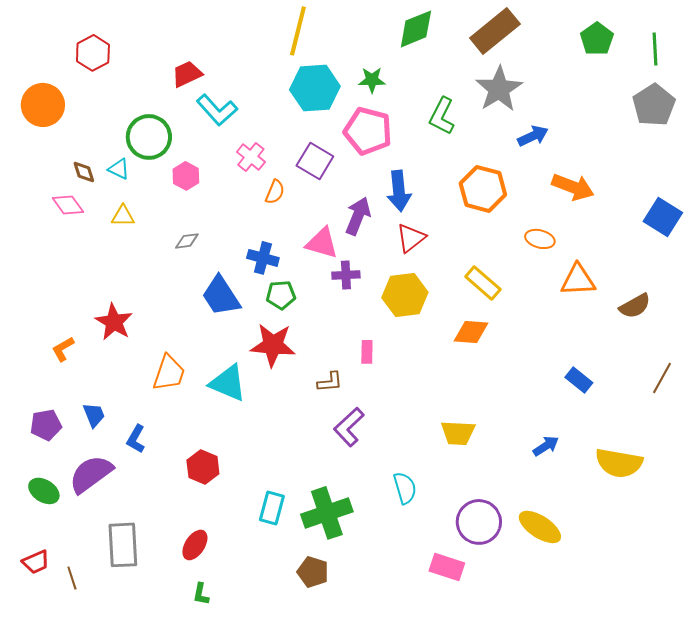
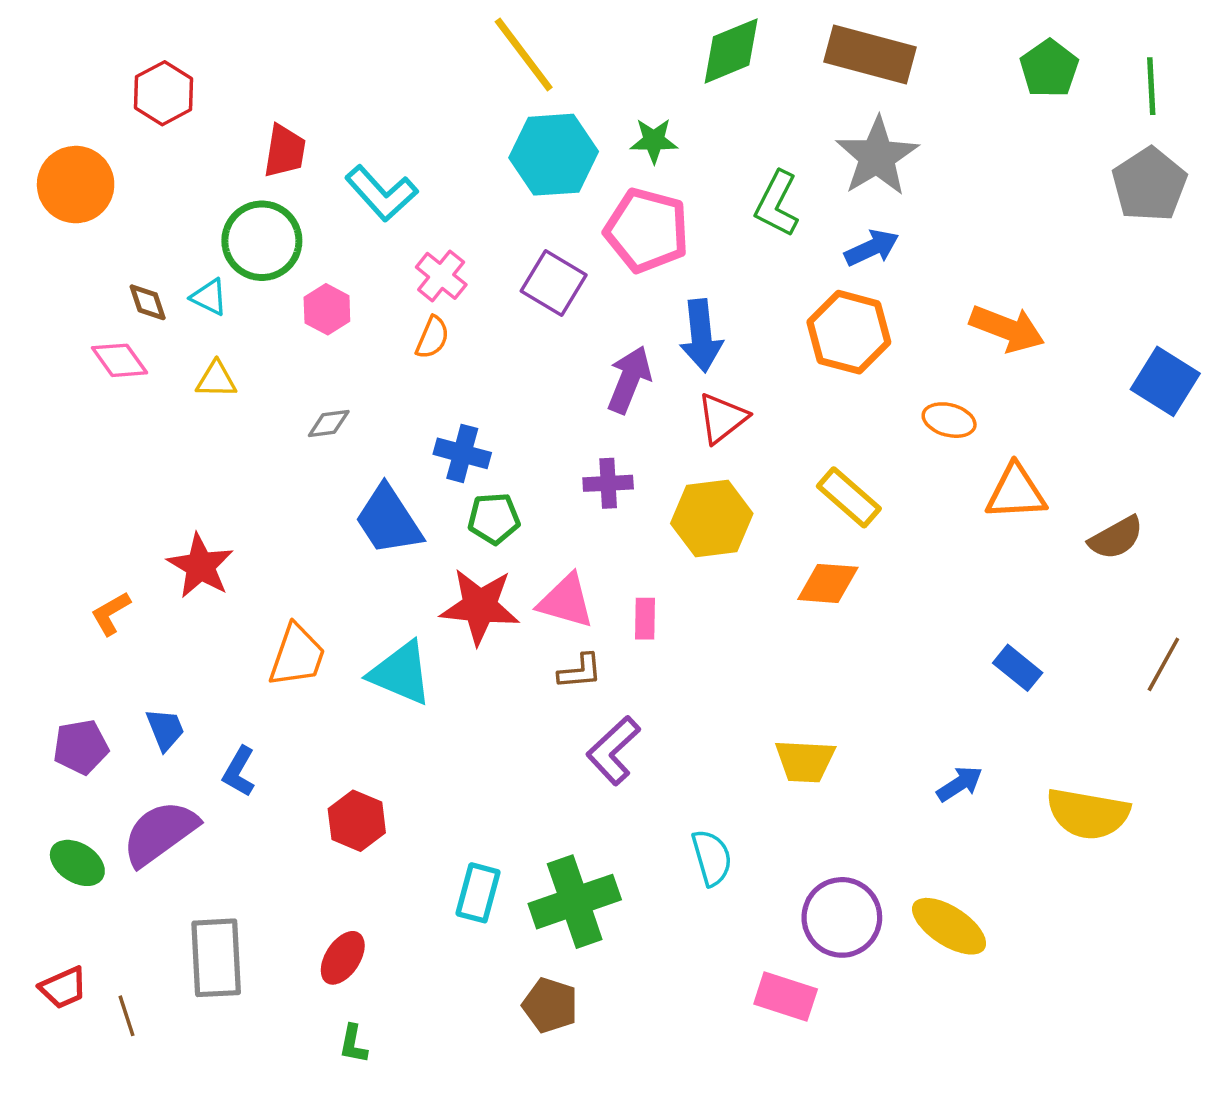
yellow line: (298, 31) -> (524, 54), turned -51
brown rectangle: (495, 31) -> (870, 54), turned 54
red trapezoid: (187, 74) -> (285, 151), moved, turned 124
blue arrow: (533, 136) -> (872, 248), moved
orange semicircle: (275, 192) -> (432, 337), moved
pink triangle: (322, 243) -> (566, 601), moved

